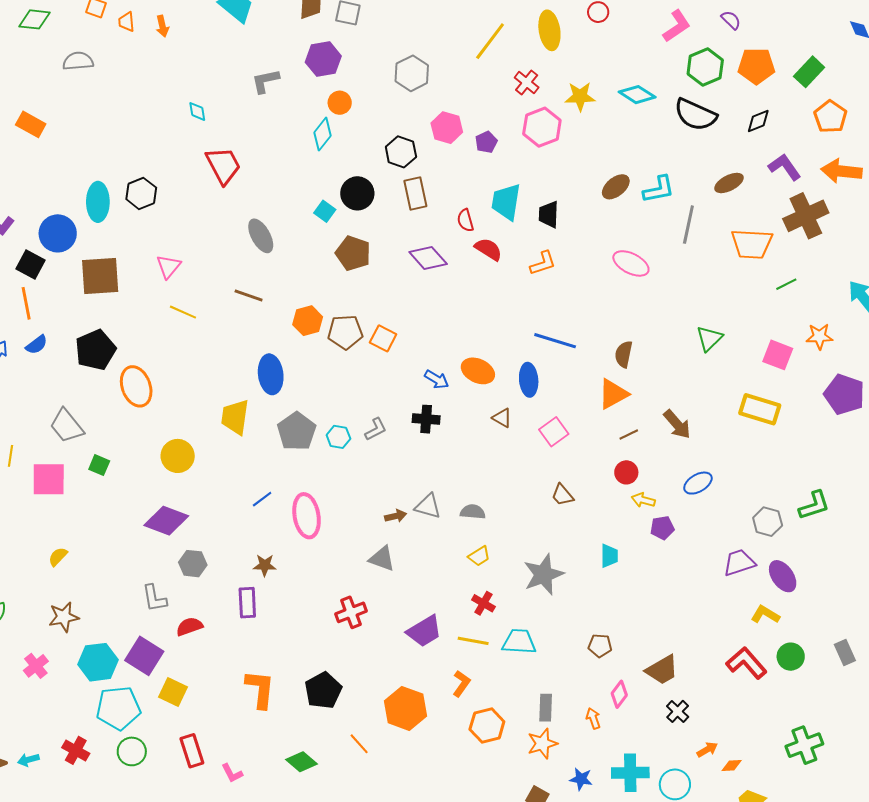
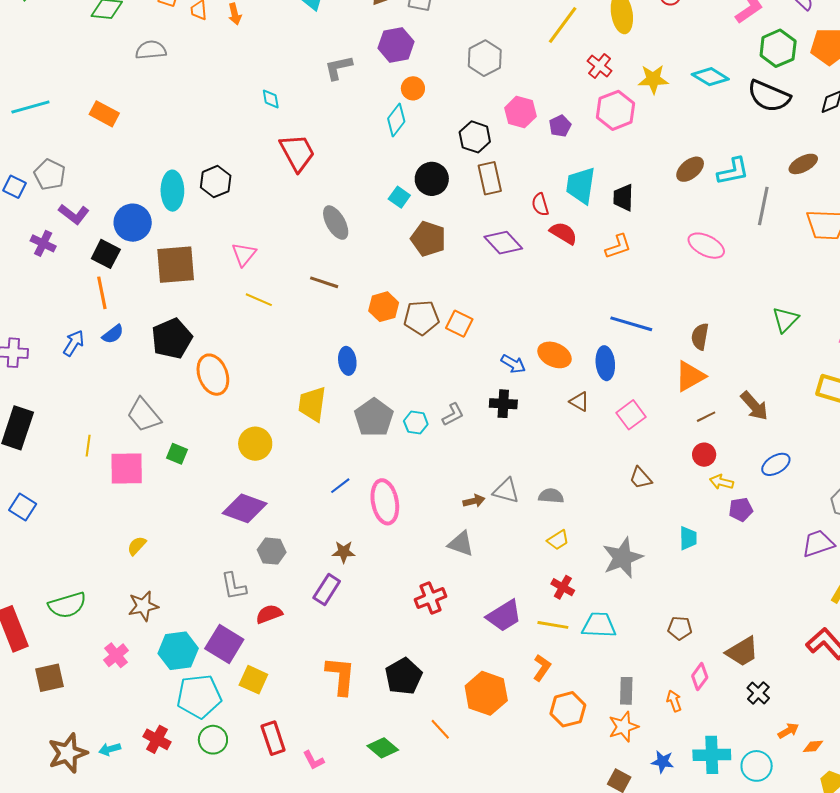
blue ellipse: (271, 374) -> (347, 361), size x0.7
purple rectangle: (247, 603) -> (327, 589), turned 36

